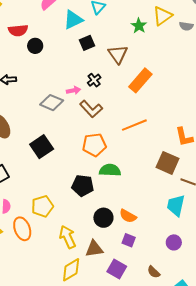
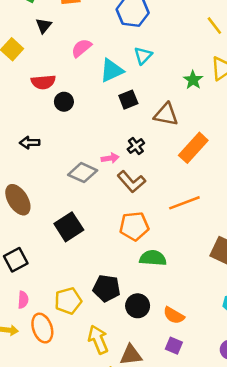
brown triangle: (118, 54) -> (166, 114), turned -45
black pentagon: (83, 186) -> (107, 288), moved
black circle: (103, 218) -> (138, 306), moved

